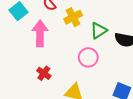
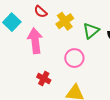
pink circle: (88, 57) -> (74, 58), moved

